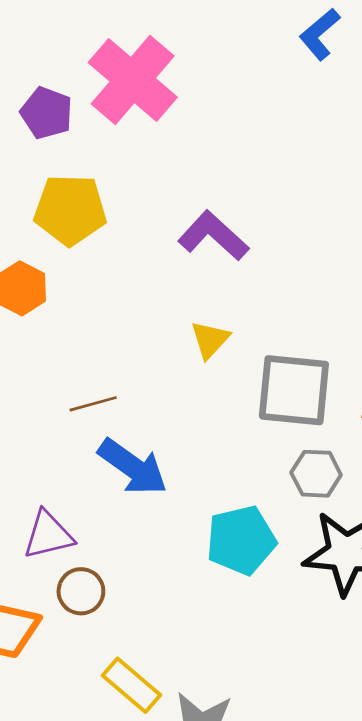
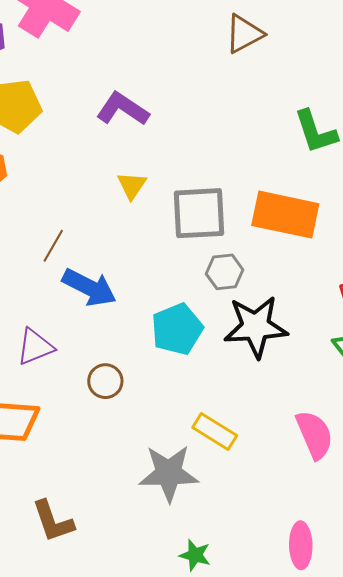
brown line: (93, 404) -> (53, 246), turned -36
brown circle: (81, 591) -> (105, 381), moved
yellow rectangle: (131, 685) -> (215, 431), moved

